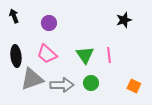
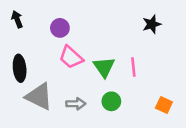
pink trapezoid: (47, 54) -> (71, 57), moved
gray triangle: (32, 79) -> (39, 96), turned 45
gray arrow: (62, 85) -> (76, 104), size x0.7

